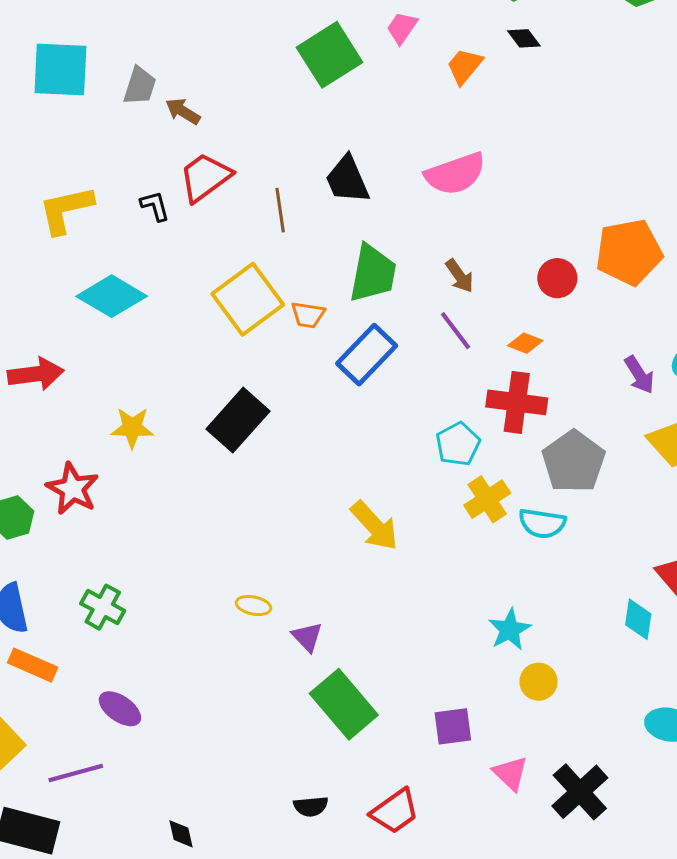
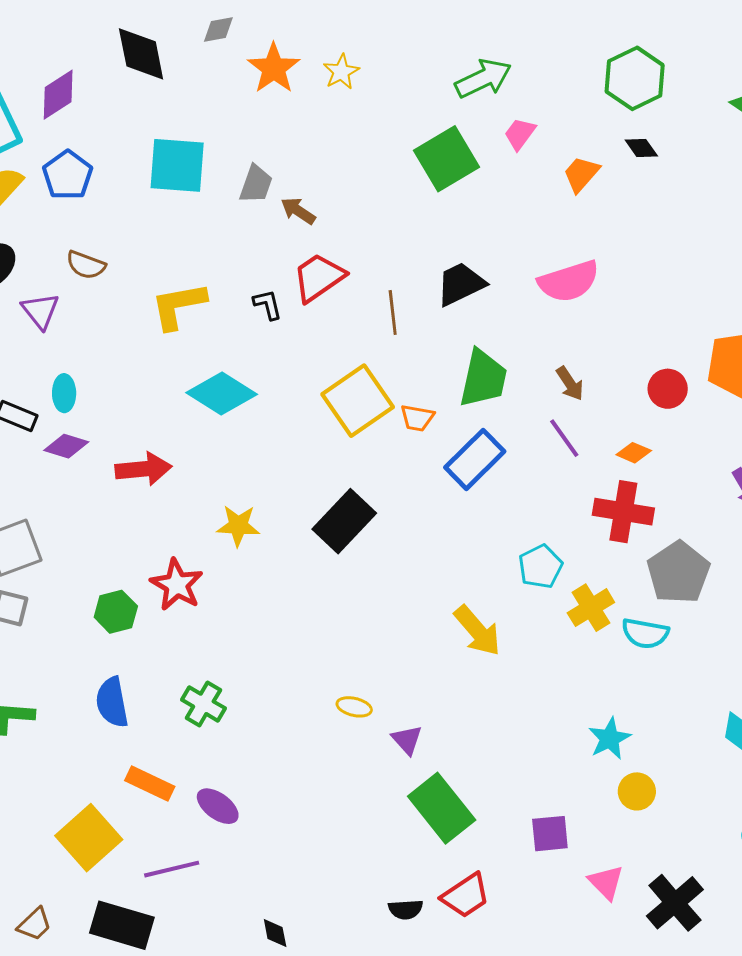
black trapezoid: (347, 180) -> (461, 284), turned 86
cyan pentagon: (458, 444) -> (541, 566), moved
orange rectangle: (33, 665) -> (150, 784), moved
red trapezoid: (395, 811) -> (466, 896), moved

